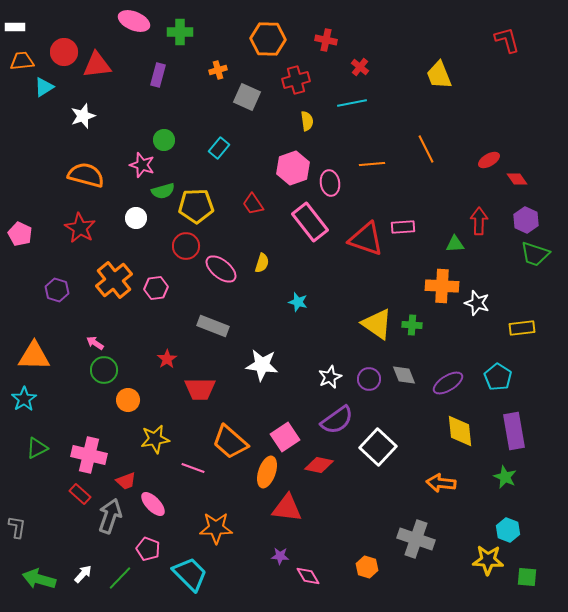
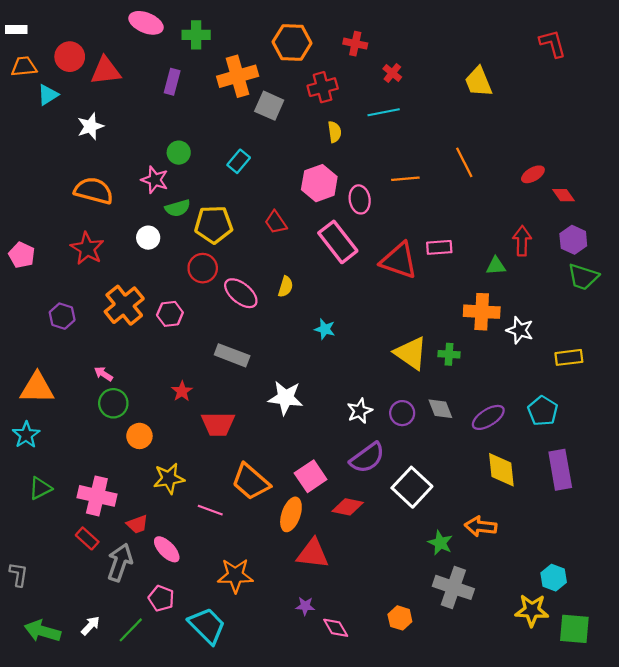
orange cross: (218, 70) -> (238, 76), size x2.0
green star: (505, 477) -> (440, 543), moved
green square: (527, 577) -> (574, 629), size x1.4

